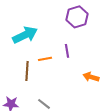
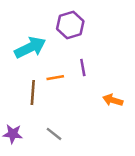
purple hexagon: (77, 17) -> (70, 25), moved

